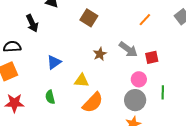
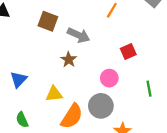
gray arrow: (128, 49) -> (79, 35), moved
pink circle: (139, 79) -> (109, 78), moved
gray circle: (135, 100) -> (101, 106), moved

